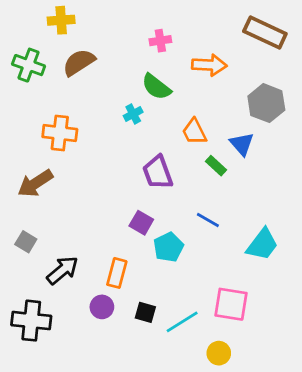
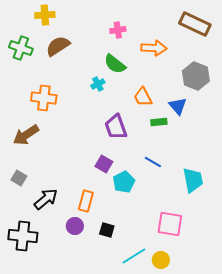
green rectangle: (216, 166) -> (159, 122), turned -49
cyan trapezoid: (262, 244) -> (193, 180), turned -48
cyan line: (182, 322) -> (134, 256), moved

